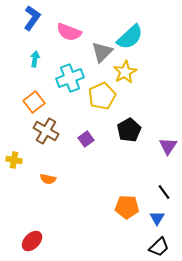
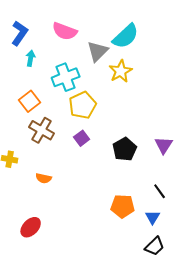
blue L-shape: (32, 18) -> (20, 33), moved
yellow pentagon: (102, 96) -> (83, 105), moved
black pentagon: (129, 130) -> (125, 149), moved
red ellipse: (32, 241) -> (31, 227), moved

